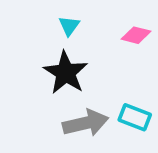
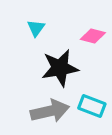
black star: (66, 73) -> (60, 68), moved, turned 30

